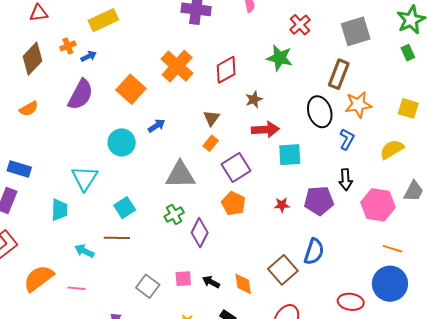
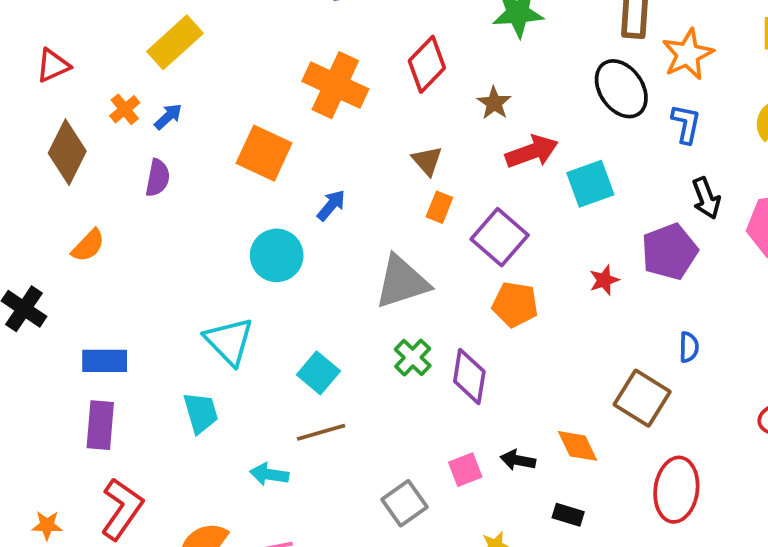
purple semicircle: (81, 95) -> (158, 178), moved, size x0.6
blue semicircle: (314, 252) -> (689, 347), size x0.6
gray square: (148, 286) -> (404, 503), turned 35

